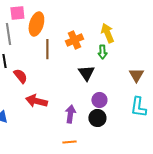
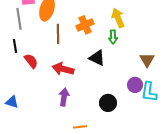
black triangle: (86, 73) -> (97, 58), turned -30
purple circle: (99, 100) -> (135, 85), moved
red arrow: (36, 101) -> (63, 69), moved
purple arrow: (70, 114) -> (64, 97), moved

